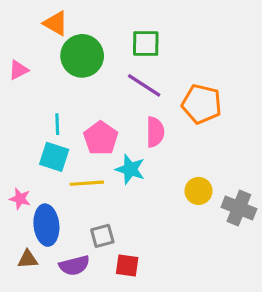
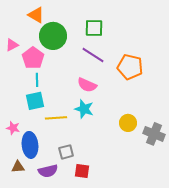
pink semicircle: (155, 132) -> (87, 85), moved, turned 114
pink pentagon: (101, 138) -> (33, 58), moved
cyan square: (54, 157) -> (35, 101), turned -30

